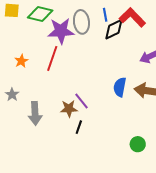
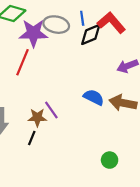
gray ellipse: (81, 22) -> (56, 25), turned -75
blue semicircle: (120, 87) -> (94, 97), turned 102
black line: (79, 127) -> (32, 138), moved

